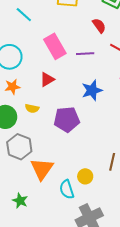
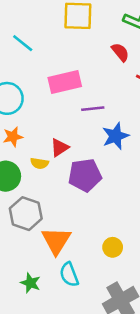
pink rectangle: (55, 46) -> (65, 82), turned -70
purple line: (85, 54) -> (93, 109), moved
red triangle: (47, 80) -> (60, 148), moved
cyan semicircle: (67, 189) -> (69, 275), moved

